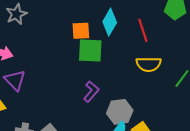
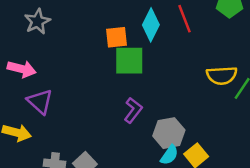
red line: (143, 30) -> (184, 19), moved
yellow semicircle: (149, 64) -> (222, 75), moved

